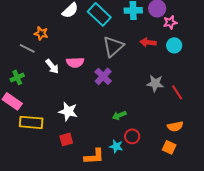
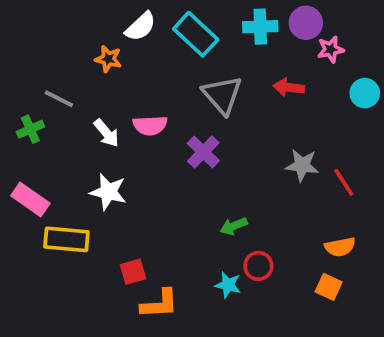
orange star: (41, 33) -> (108, 59), moved
cyan circle: (174, 45) -> (365, 93), moved
gray triangle: (113, 46) -> (222, 95), turned -30
green cross: (17, 77) -> (30, 129), moved
white star: (68, 111) -> (108, 192), moved
orange L-shape: (94, 156) -> (160, 304), moved

